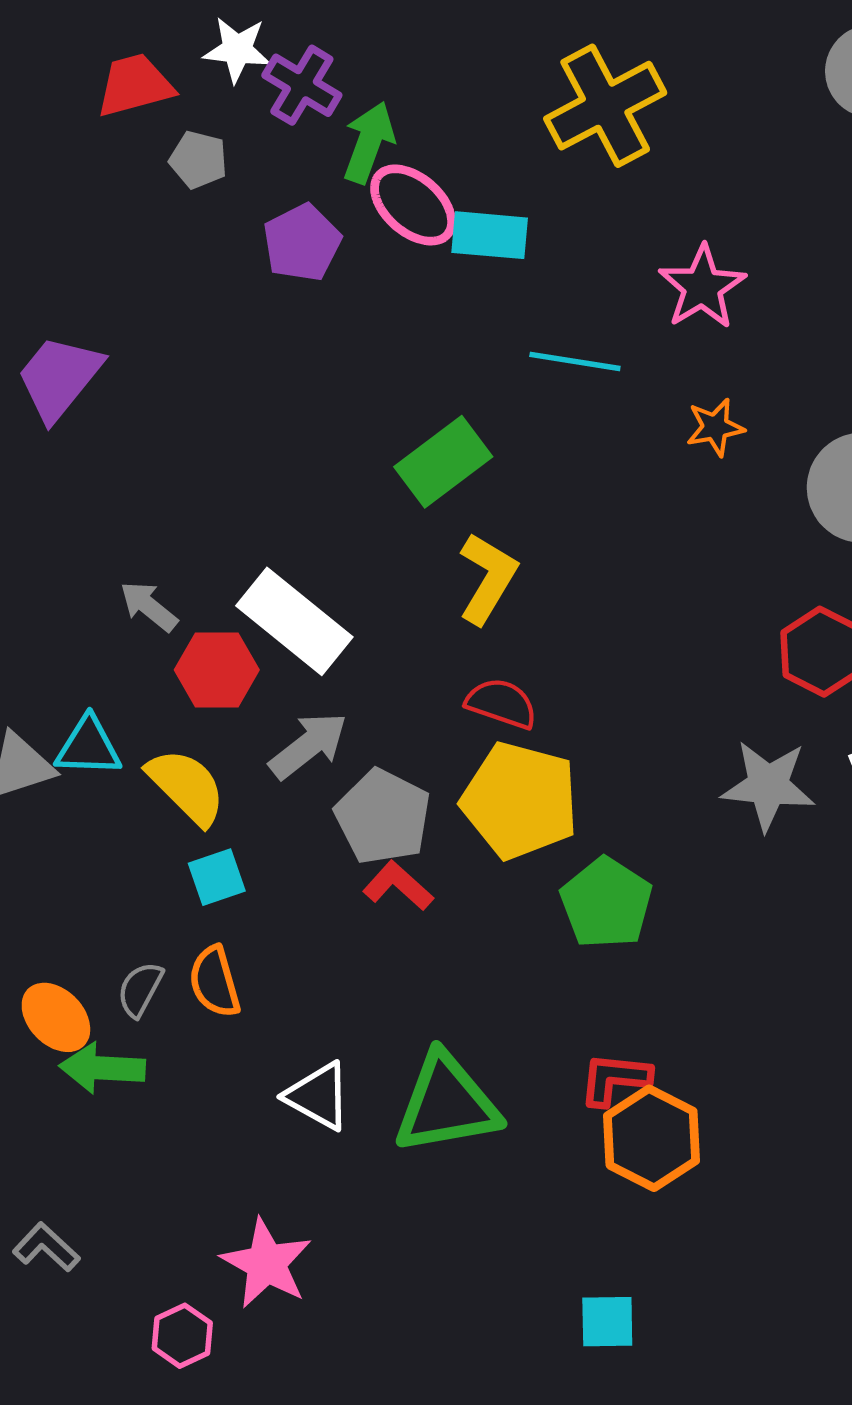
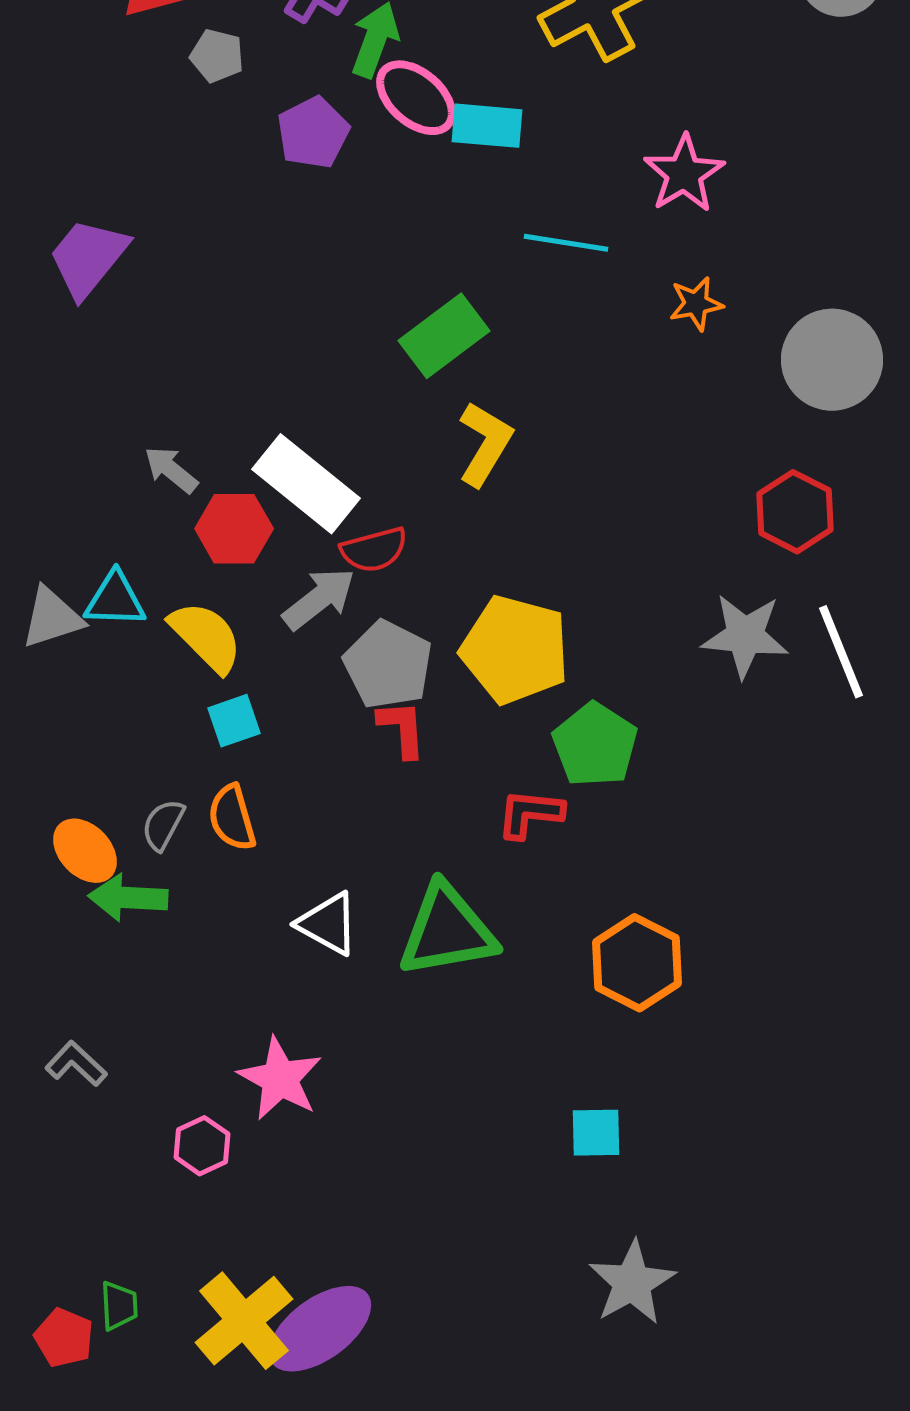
red semicircle: (502, 703) -> (374, 550), moved, turned 146
red L-shape: (398, 886) -> (402, 729), turned 44
red L-shape: (615, 1079) -> (530, 814), moved

